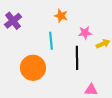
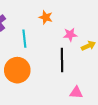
cyan line: (51, 41) -> (24, 39), moved

